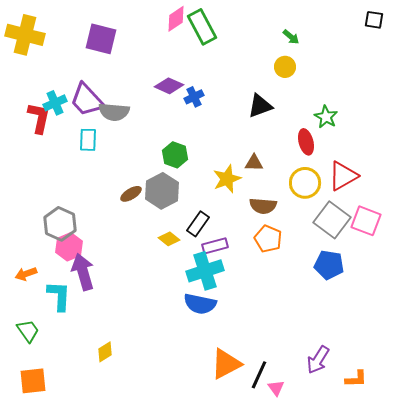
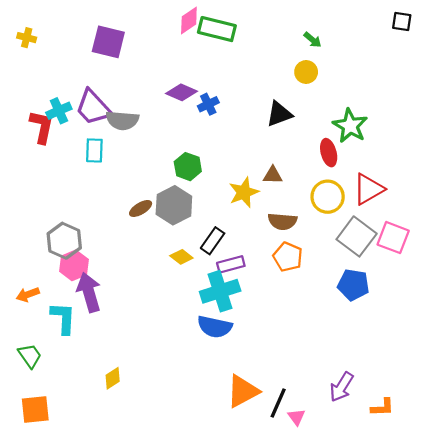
green rectangle: (202, 27) -> (217, 29), turned -48
yellow cross: (25, 35) -> (27, 38), size x0.5
green star: (326, 117) -> (350, 126), size x1.4

